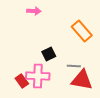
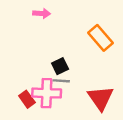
gray line: (74, 66) -> (61, 81), moved
red triangle: (82, 80) -> (100, 98), turned 45

